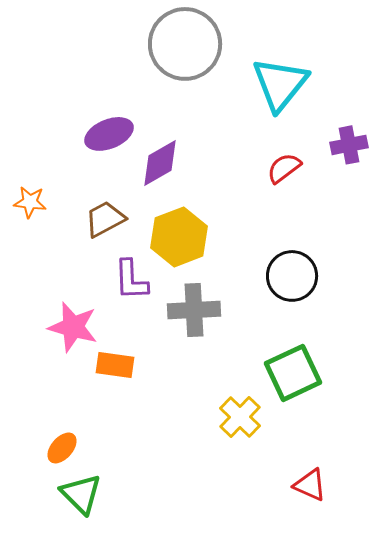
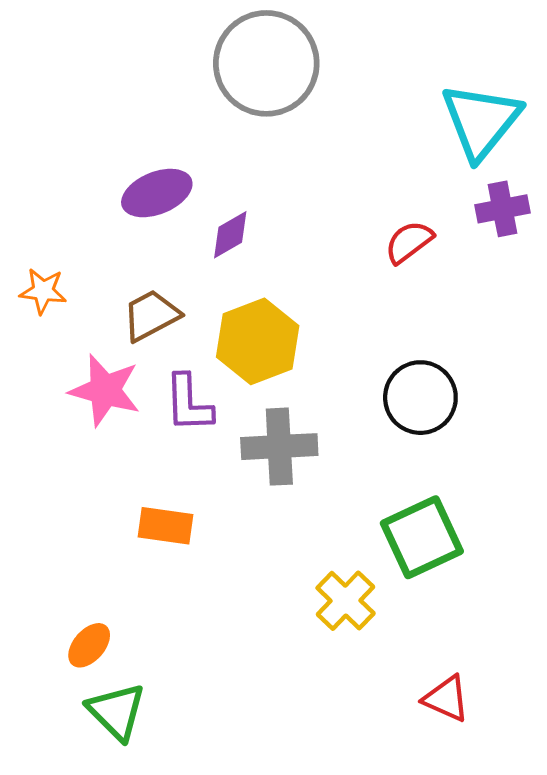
cyan triangle: (280, 84) -> (481, 121), moved
purple diamond: (160, 163) -> (230, 235), size x0.7
pink star: (73, 327) -> (105, 390), moved

